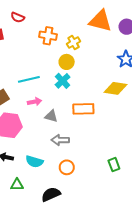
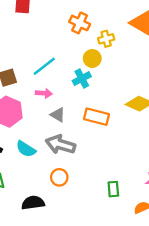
cyan line: (29, 79) -> (44, 66), turned -40
gray arrow: (60, 140) -> (61, 144), size x1.4
cyan semicircle: (34, 162) -> (26, 149), moved

